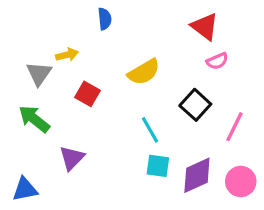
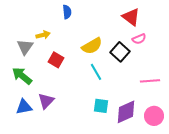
black square: (195, 105) -> (120, 52), moved
pink line: (234, 127) -> (150, 81), turned 60
cyan line: (150, 130) -> (96, 72), moved
blue triangle: (25, 189) -> (24, 107), moved

